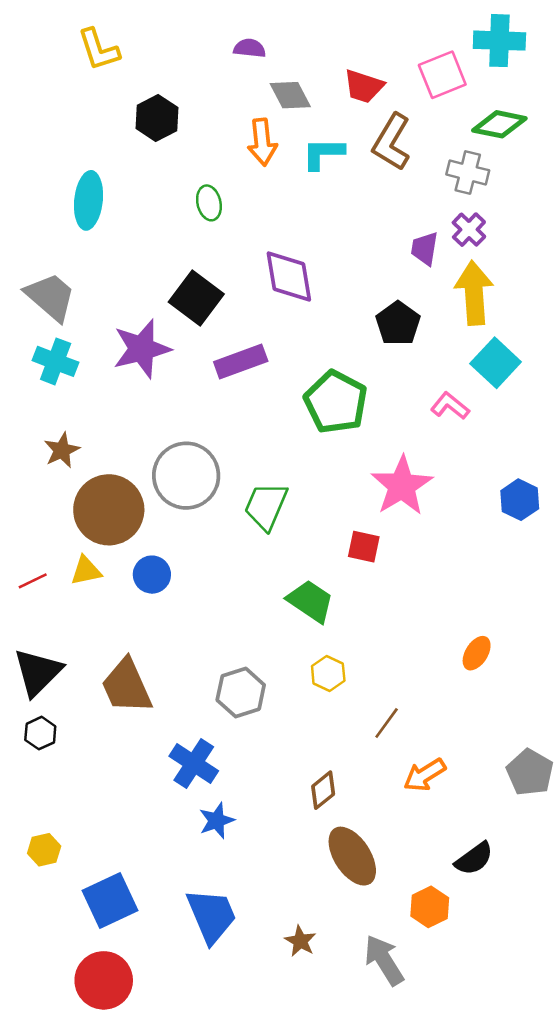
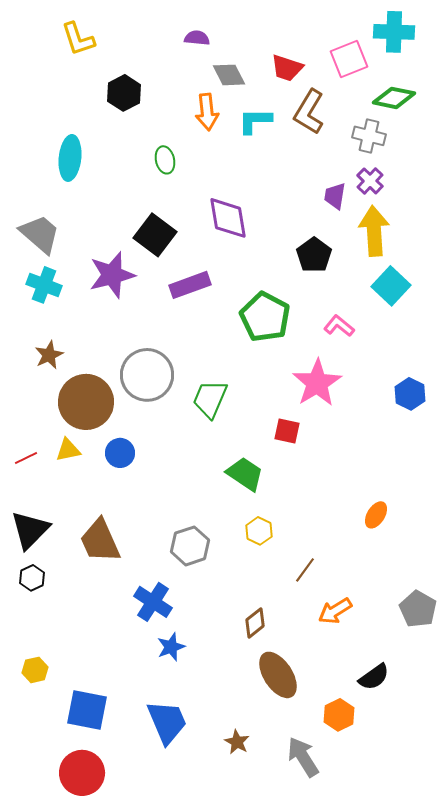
pink L-shape: (450, 406) -> (339, 326), moved
blue square: (110, 900) -> (87, 710), turned 36

